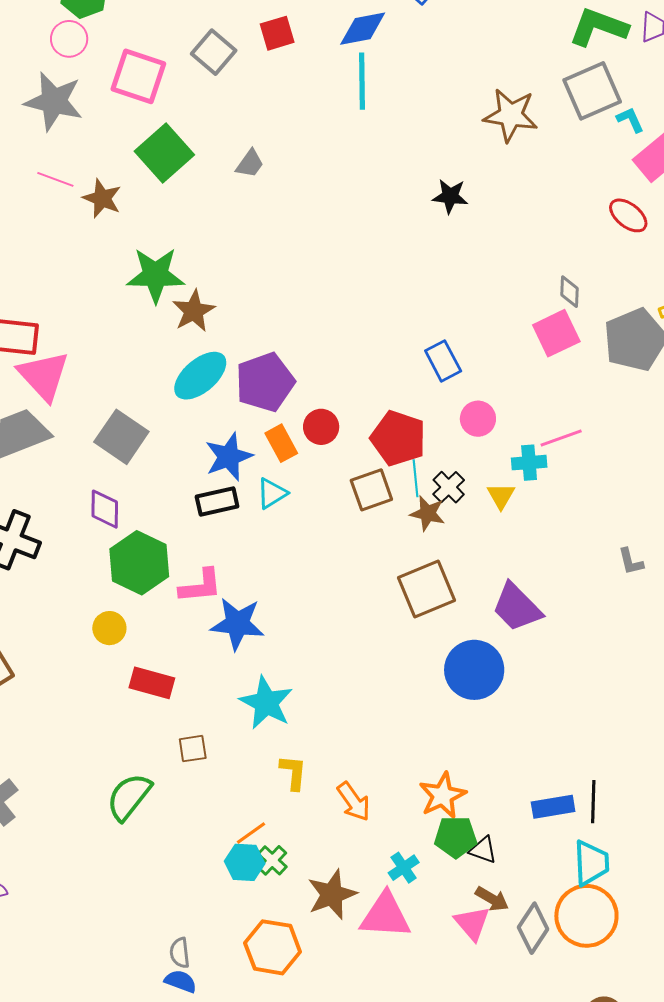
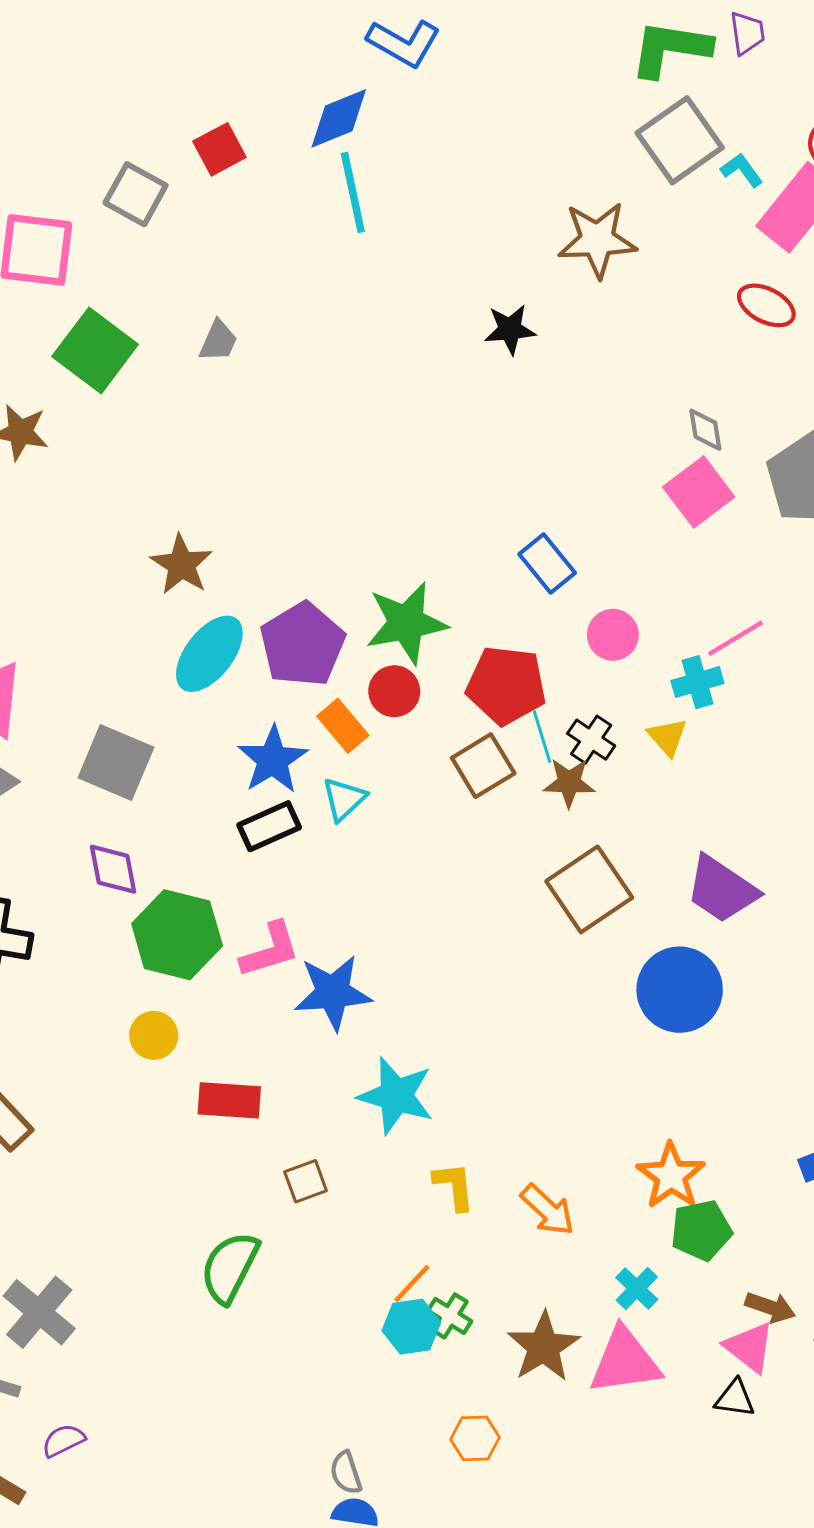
brown star: (511, 115) -> (597, 240), moved
green star: (155, 275) -> (406, 623), moved
black triangle: (483, 850) -> (735, 1398), moved
orange hexagon: (273, 947) -> (475, 1438), size x0.6

